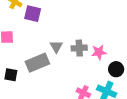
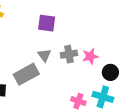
purple square: (33, 14) -> (47, 23), moved

